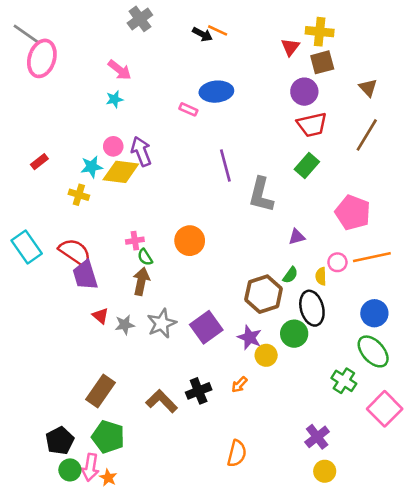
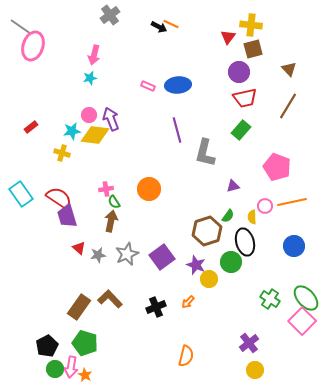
pink arrow: (120, 70) -> (94, 55), turned 66
blue ellipse: (216, 92) -> (178, 85), moved
green ellipse: (373, 351) -> (306, 298), moved
brown L-shape: (162, 401) -> (110, 299), moved

